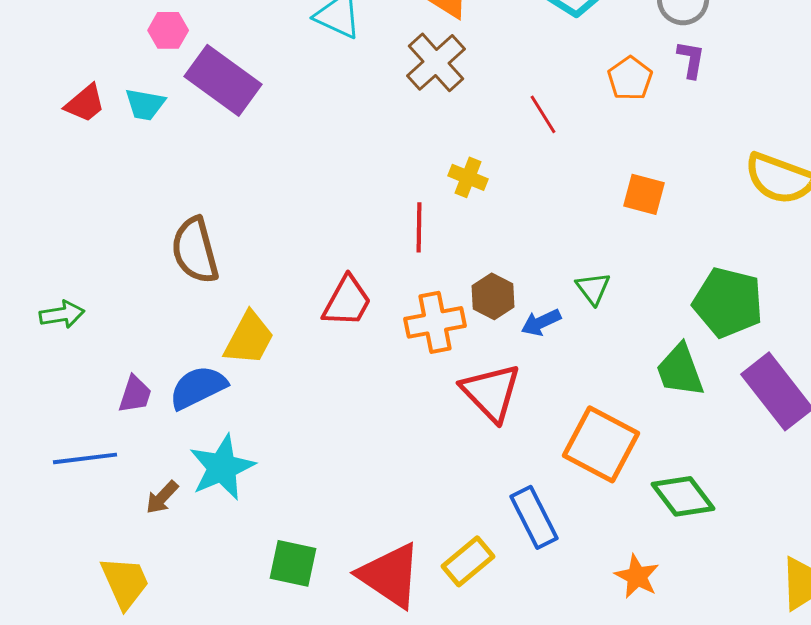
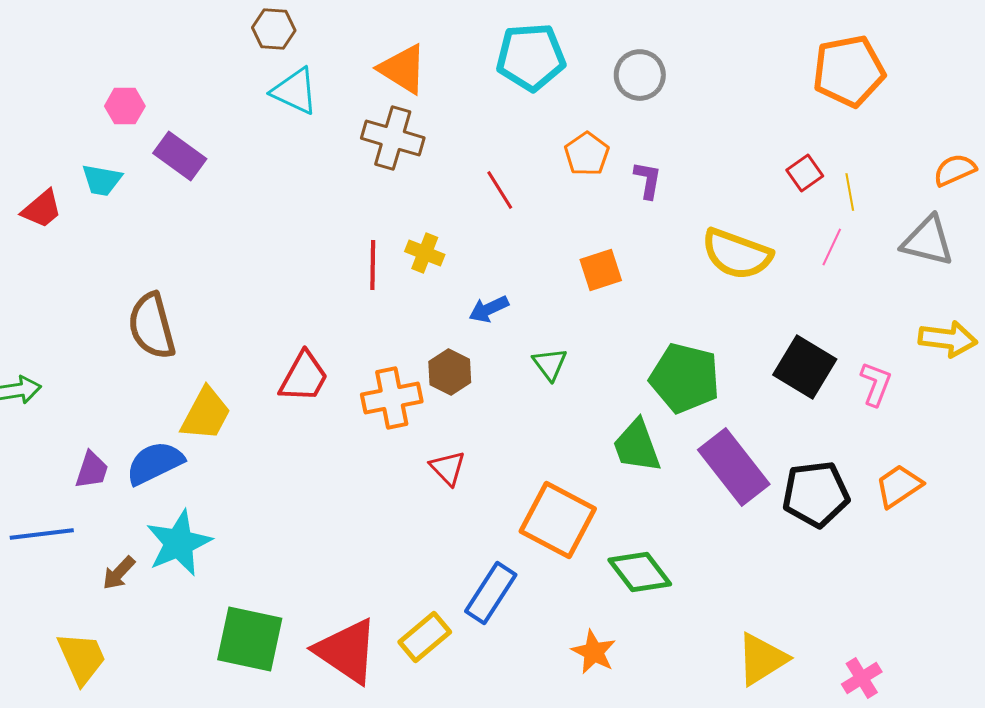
purple L-shape: (691, 59) -> (648, 180), moved
brown cross: (436, 62) -> (393, 138), turned -32
purple rectangle: (223, 80) -> (180, 156), size x0.7
red trapezoid: (85, 103) -> (42, 209), moved
orange square: (644, 194) -> (601, 270), turned -33
red line: (419, 227) -> (373, 265), moved
blue arrow: (541, 322) -> (489, 309), moved
red triangle: (491, 392) -> (448, 468), size x0.6
blue rectangle: (534, 517) -> (491, 593), turned 60
green square: (293, 563) -> (250, 639), size x1.4

